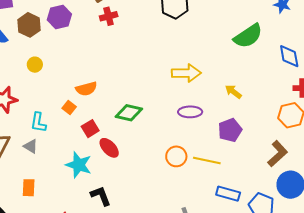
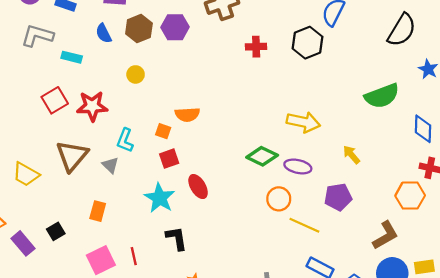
red cross: (109, 16) -> (256, 47), moved
orange square: (69, 107) -> (163, 131), turned -32
green diamond: (129, 113) -> (262, 156), moved
red square: (90, 129) -> (169, 159), moved
orange circle: (176, 156) -> (279, 199), moved

